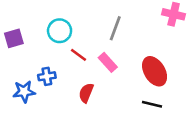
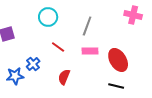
cyan circle: (60, 31) -> (48, 17), moved
pink rectangle: (108, 62) -> (90, 51), moved, turned -49
blue cross: (47, 76) -> (33, 64), turned -32

